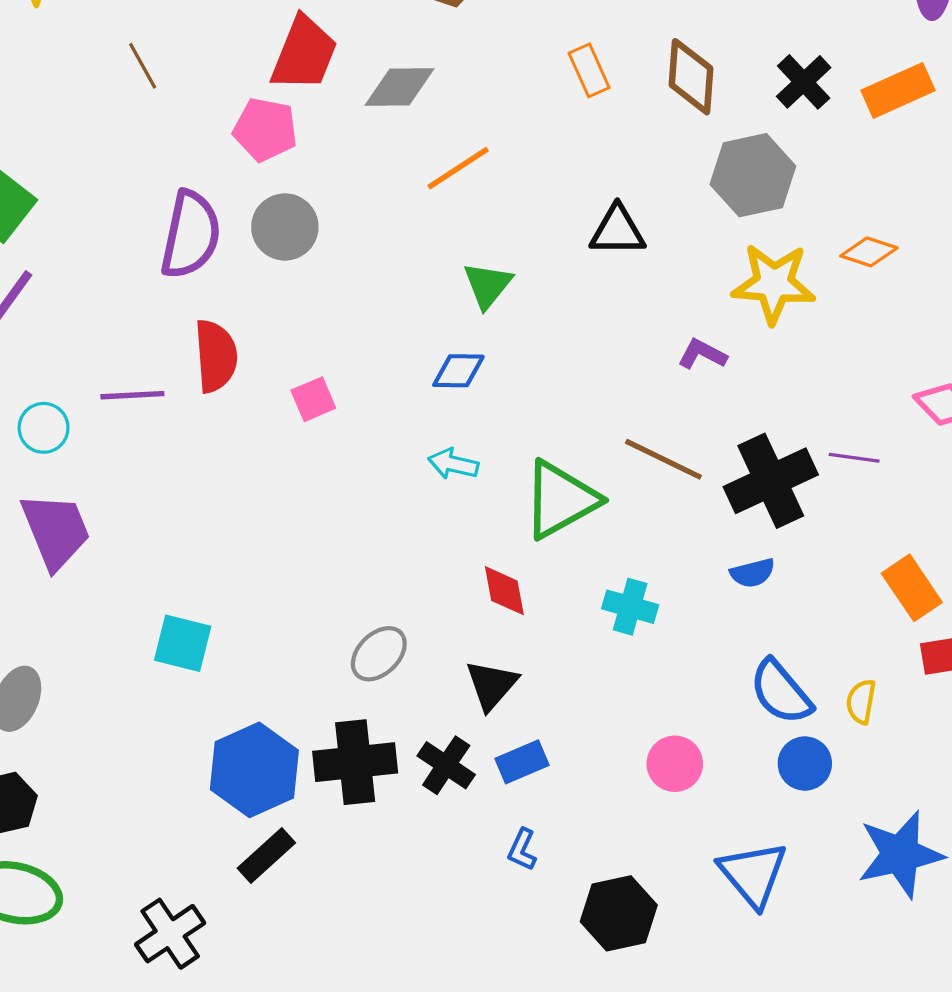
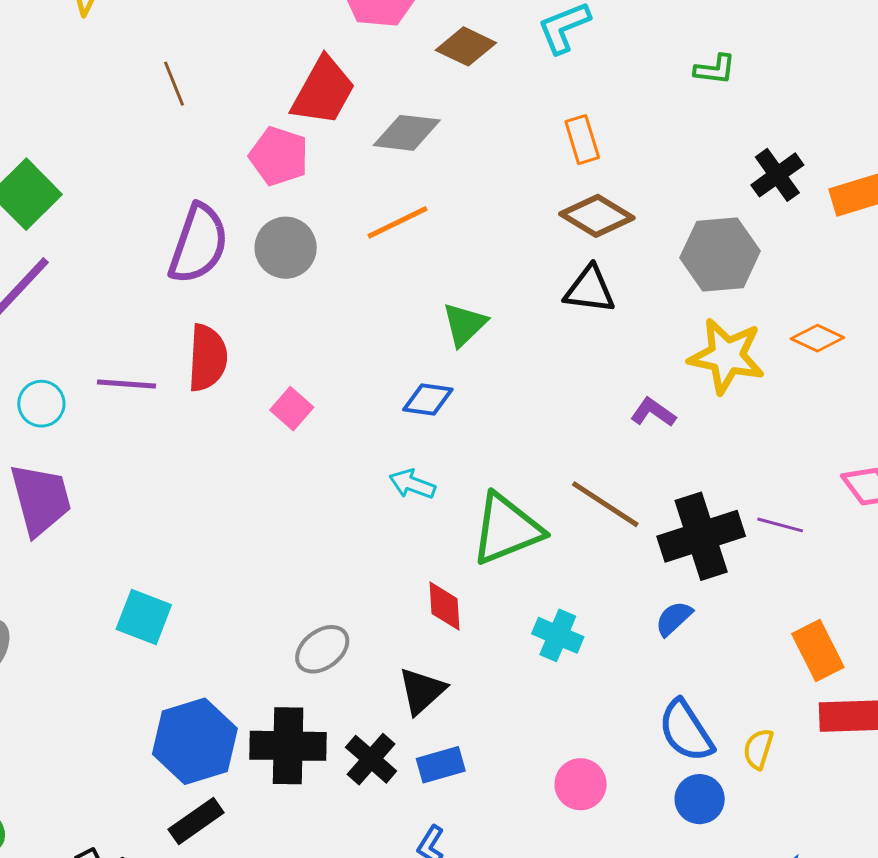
brown diamond: (691, 77) -> (597, 216), moved, turned -70
orange line: (458, 168) -> (398, 222), moved
pink square: (313, 399) -> (292, 409), turned -33
blue semicircle: (752, 573) -> (674, 618), turned 144

